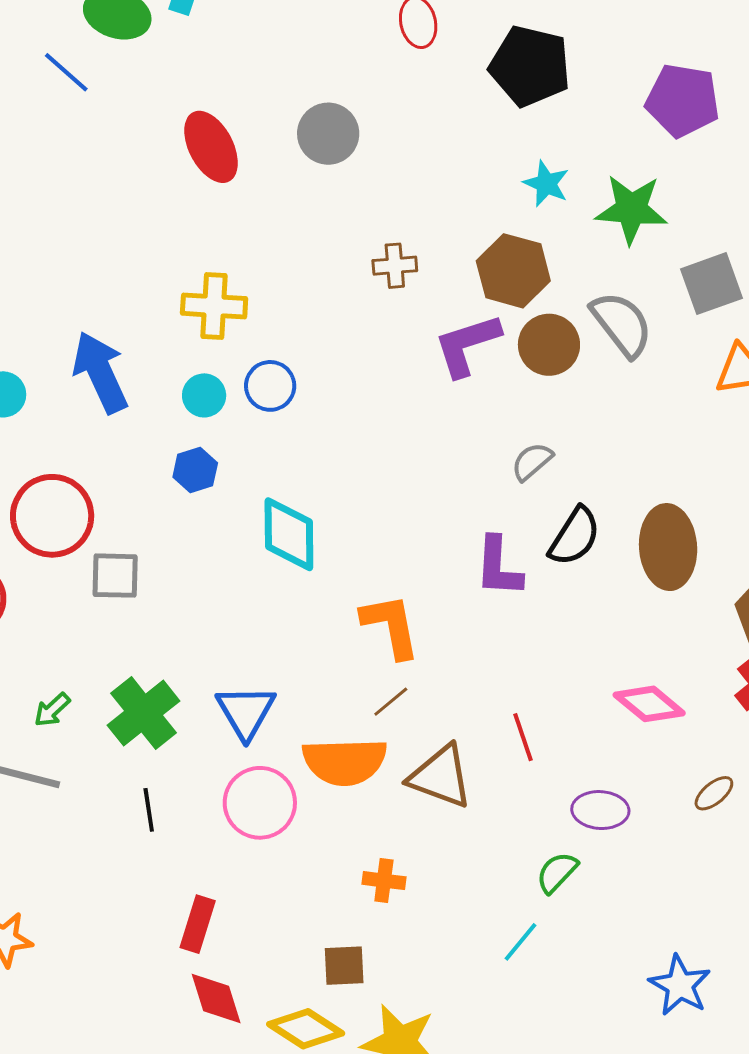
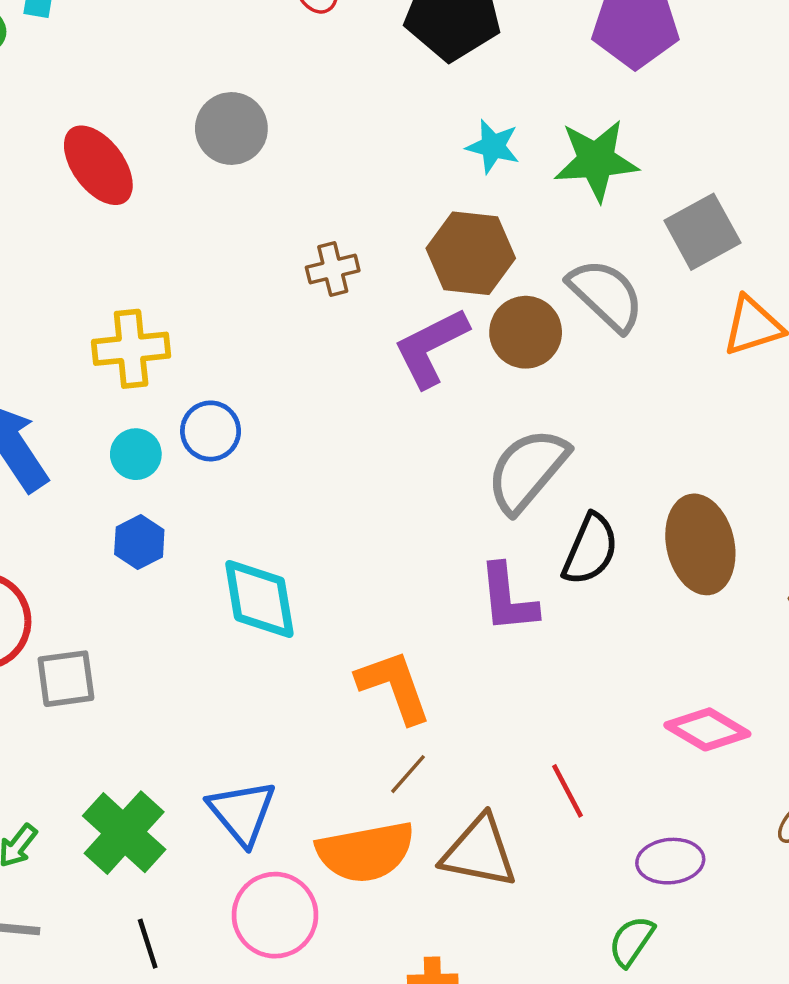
gray semicircle: (532, 462) -> (527, 470), size x1.8

